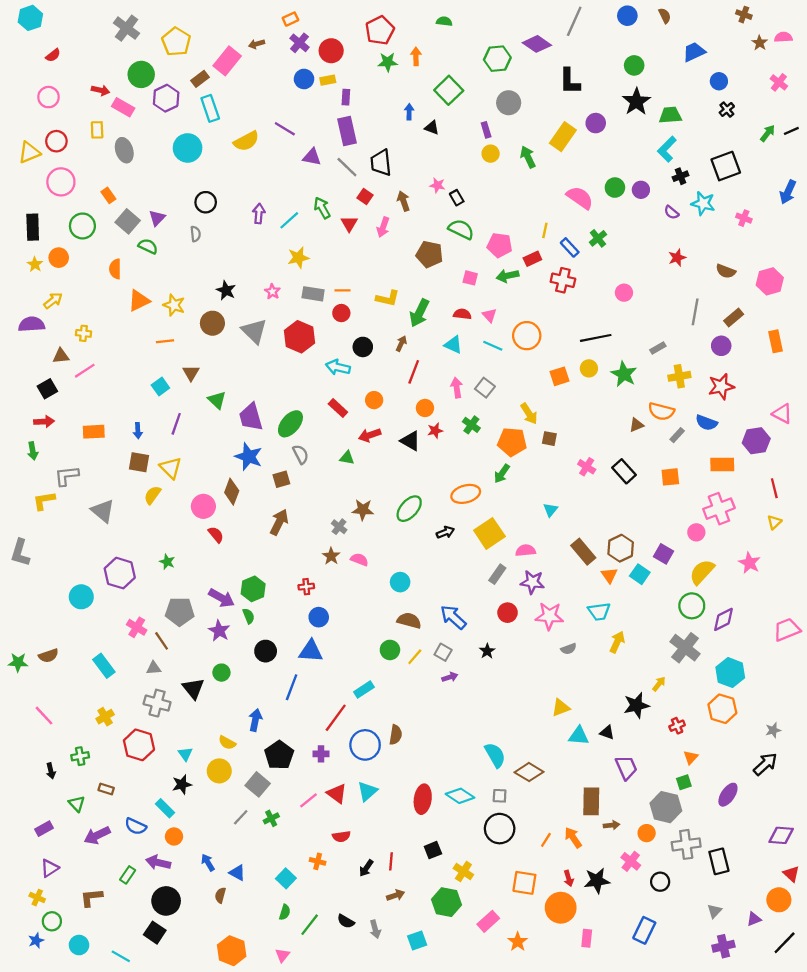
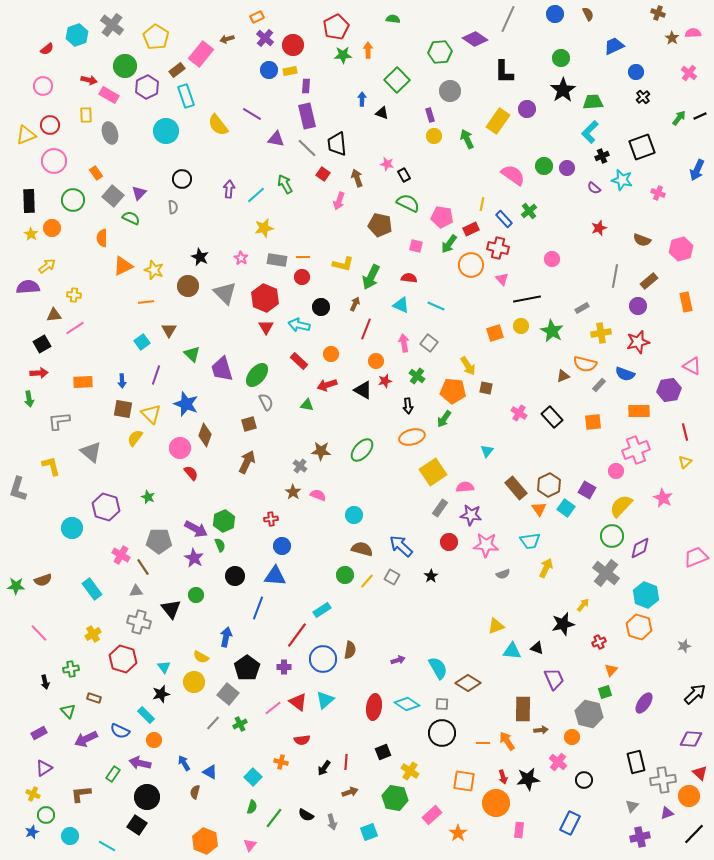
cyan hexagon: (30, 18) -> (77, 35), moved
yellow semicircle: (246, 141) -> (218, 125), turned 80
red triangle: (349, 224) -> (266, 327), moved
green arrow: (508, 276) -> (449, 244), turned -42
pink triangle: (489, 315) -> (502, 279), moved
orange circle: (527, 336) -> (471, 265), moved
blue star: (249, 457) -> (186, 404), moved
yellow L-shape: (44, 501) -> (51, 466), moved, turned 85
black arrow: (445, 532) -> (408, 406), moved, turned 105
purple arrow: (450, 677) -> (398, 660), moved
black arrow: (765, 764) -> (695, 694), moved
orange line: (546, 840) -> (483, 743), turned 56
gray cross: (686, 844) -> (663, 780), moved

